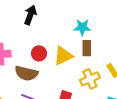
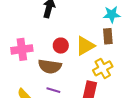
cyan star: (82, 27) -> (112, 14), moved
yellow cross: (90, 79) -> (103, 68), moved

